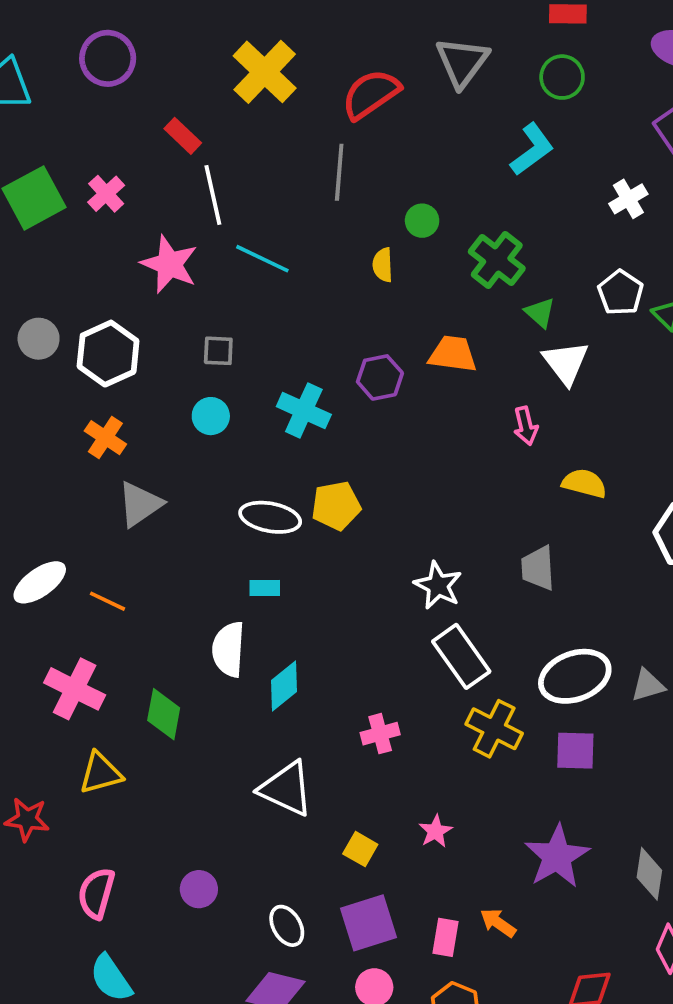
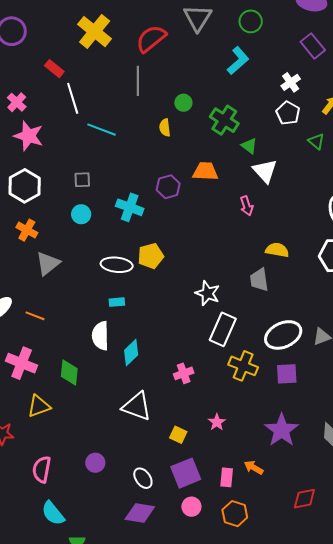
pink star: (169, 264) -> (29, 136), moved
white pentagon: (621, 293) -> (288, 113), moved
yellow semicircle: (584, 483) -> (277, 250), moved
white rectangle: (461, 656) -> (223, 329), turned 64

